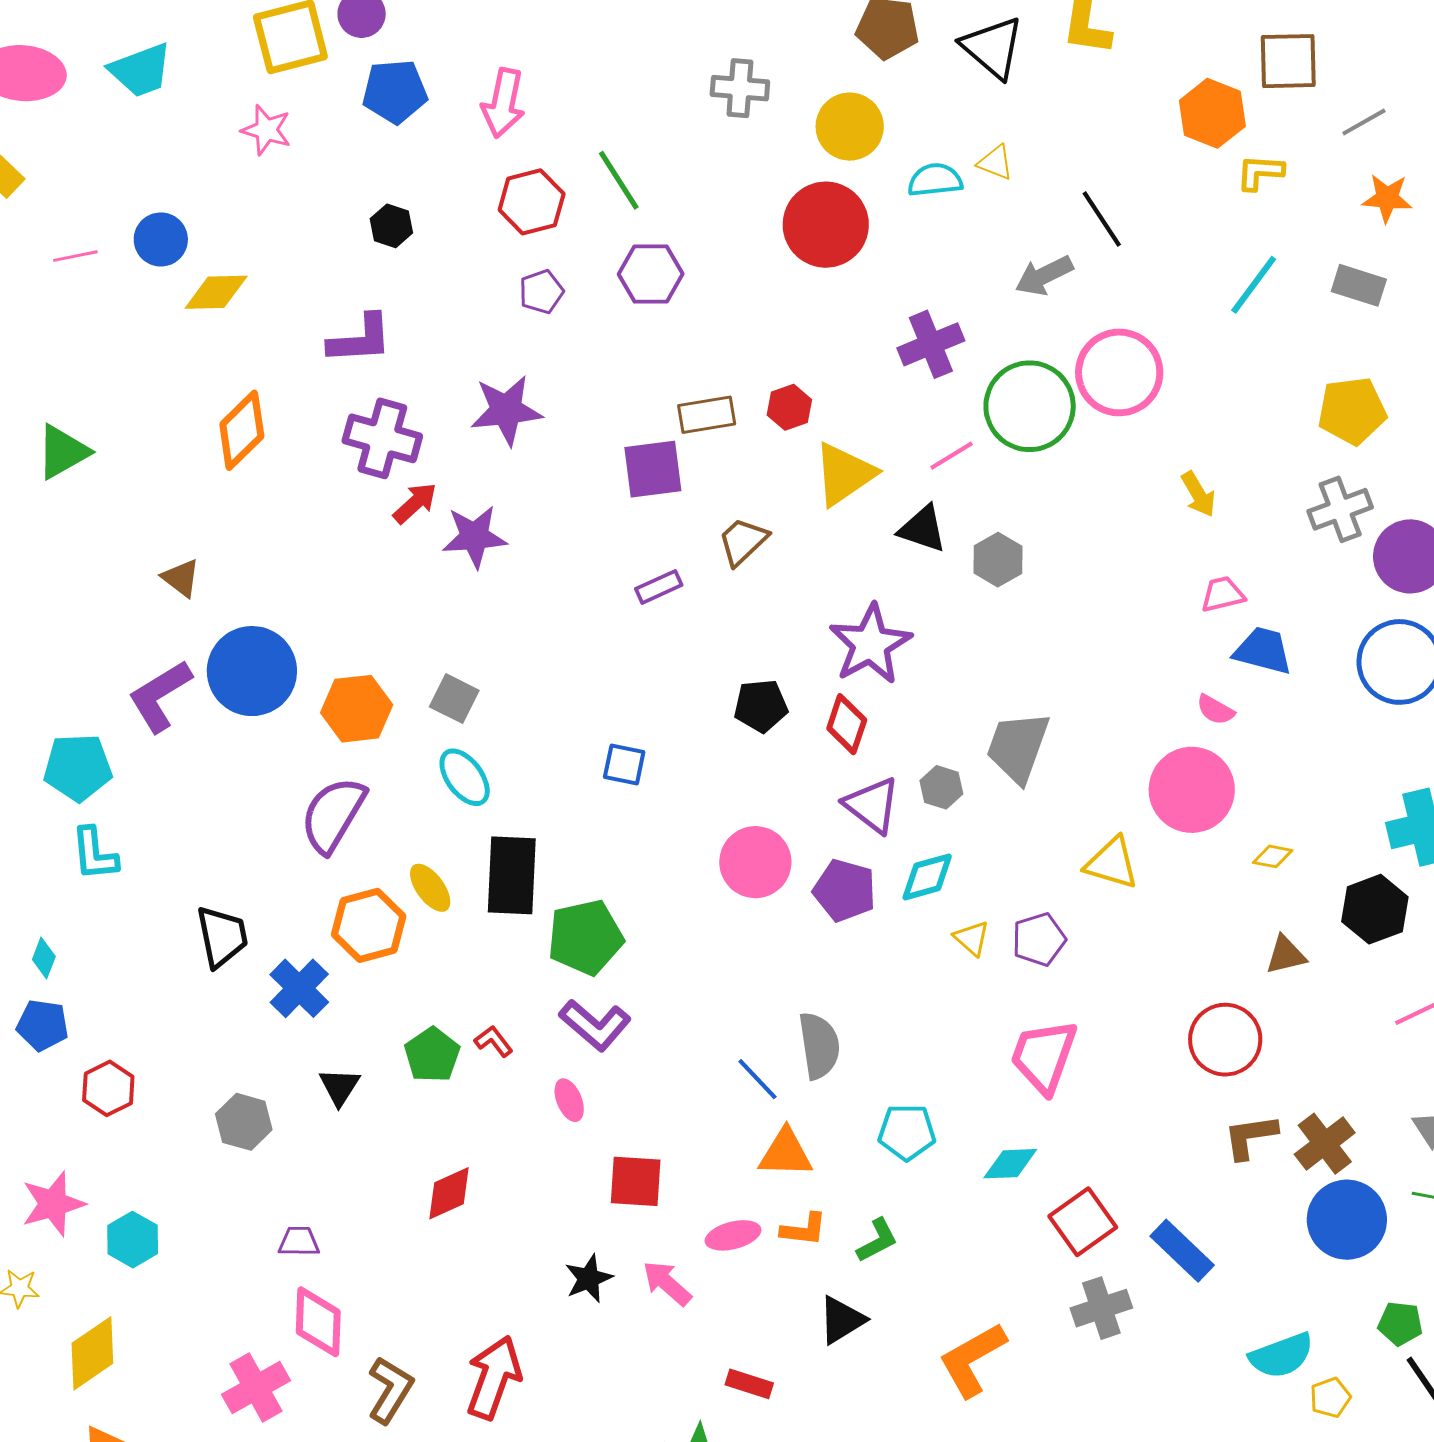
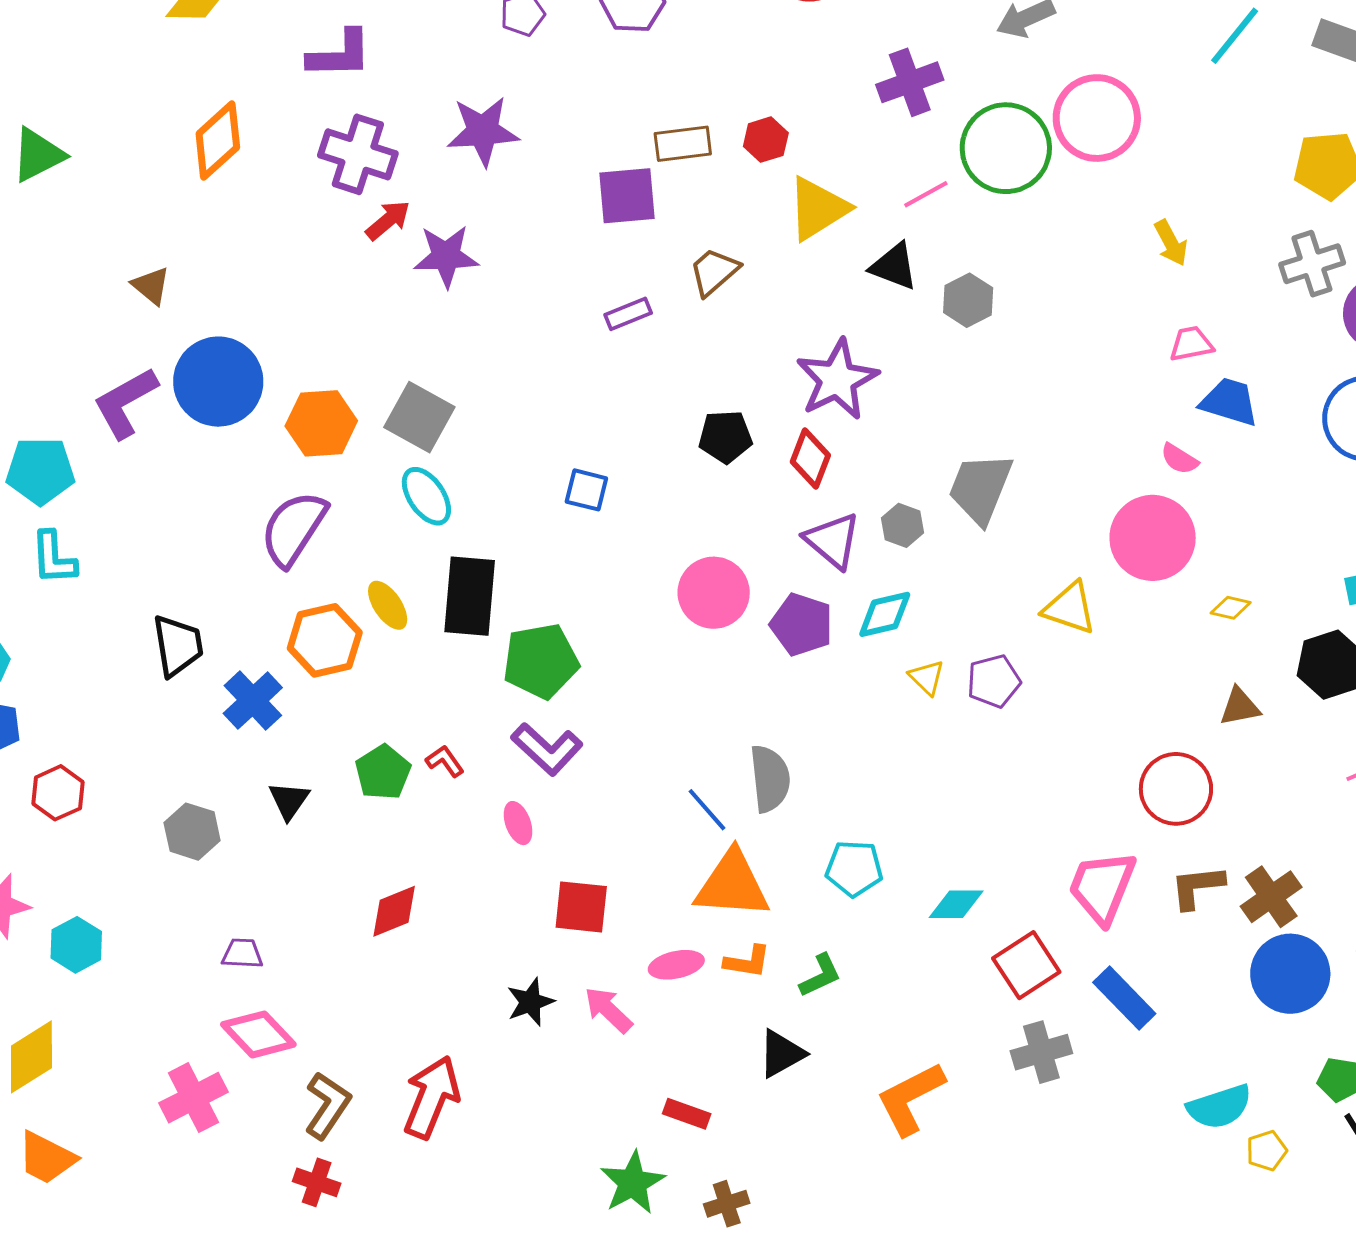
gray square: (454, 699) -> (419, 417), size x1.4
pink trapezoid: (1044, 1056) -> (1102, 887), moved
orange triangle: (786, 1153) -> (732, 885), size x1.4
pink diamond: (318, 1322) -> (258, 1034), turned -48

